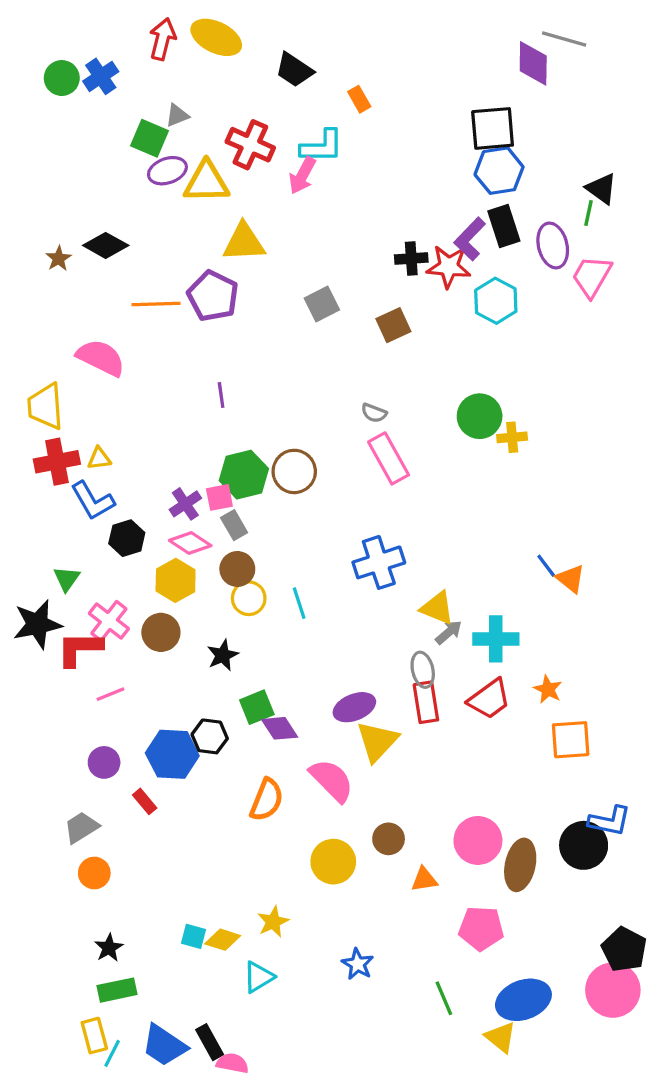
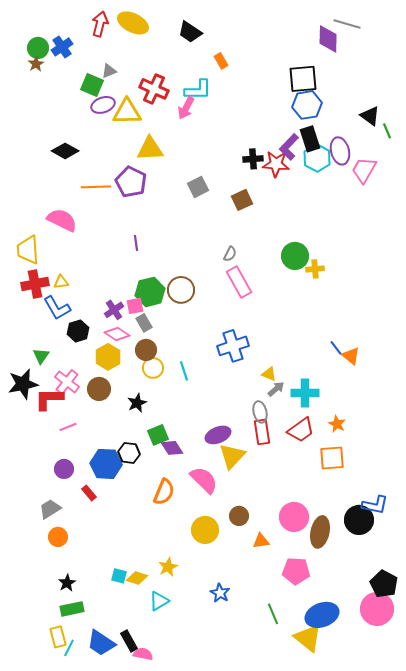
black trapezoid: (294, 70) -> (190, 32), moved
green line: (588, 213) -> (387, 131), moved, turned -35
brown star: (59, 258) -> (36, 64), moved
cyan hexagon: (496, 301) -> (317, 158), moved
gray semicircle: (374, 413) -> (230, 254), turned -84
yellow triangle: (437, 608) -> (269, 374), size x0.7
orange square: (571, 740) -> (332, 458), moved
yellow triangle: (501, 1037) -> (308, 638), size x1.4

